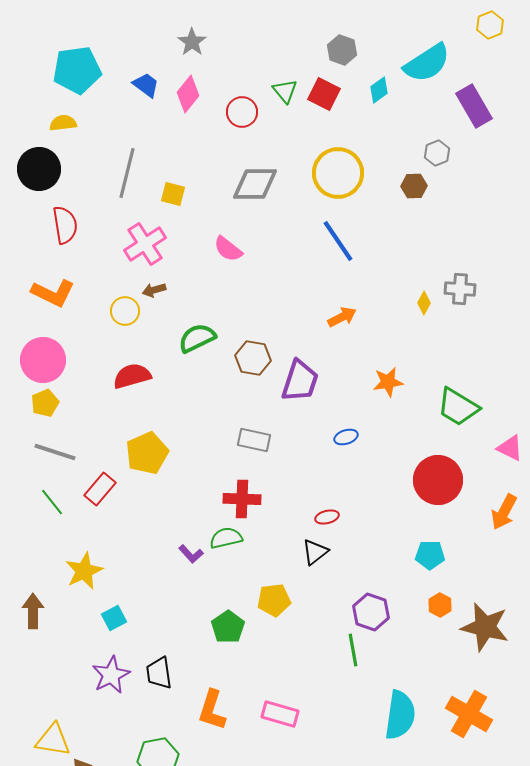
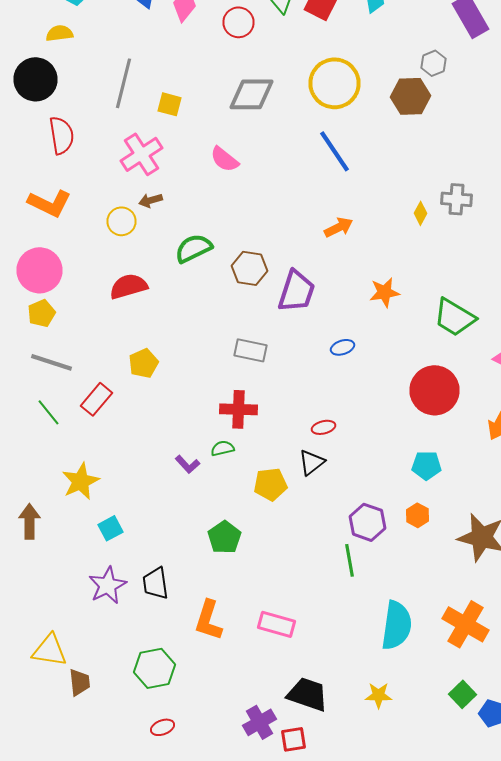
brown hexagon: (414, 186) -> (410, 96), size x1.5
yellow pentagon: (147, 453) -> (144, 363), size x0.7
green semicircle: (226, 538) -> (222, 448), size x0.7
yellow pentagon: (274, 600) -> (270, 484), moved
orange hexagon: (440, 605) -> (418, 515), moved

